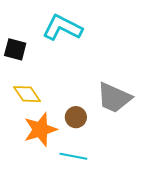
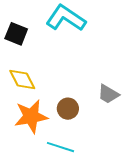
gray trapezoid: (114, 98) -> (108, 94), size x0.6

